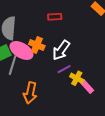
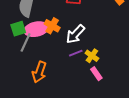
pink ellipse: (21, 50) -> (36, 29), turned -50
yellow cross: (77, 78) -> (92, 56), moved

